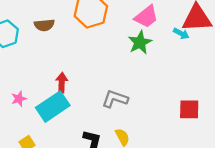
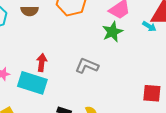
gray L-shape: (115, 99) -> (87, 66), moved
cyan rectangle: (53, 107) -> (32, 83), turned 48

